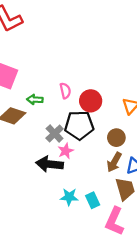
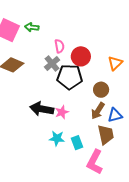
green arrow: (35, 100) -> (32, 27), moved
gray cross: (55, 133) -> (52, 63), moved
pink star: (66, 151) -> (62, 112), moved

